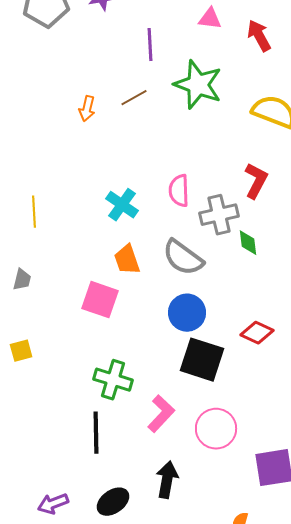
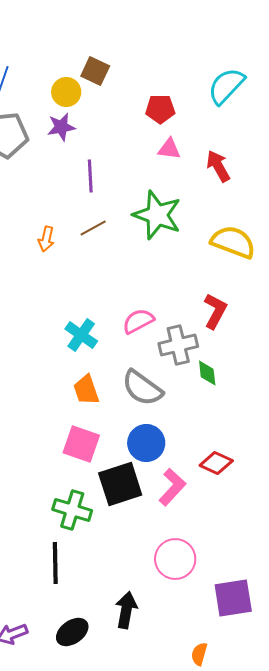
purple line: (150, 45) -> (90, 176), moved
pink semicircle: (179, 191) -> (138, 321), turned 64
pink square: (100, 300) -> (81, 444), moved
black square: (202, 360) -> (120, 484), moved, turned -36
pink L-shape: (161, 414) -> (172, 487), moved

